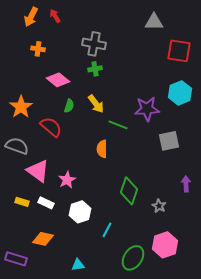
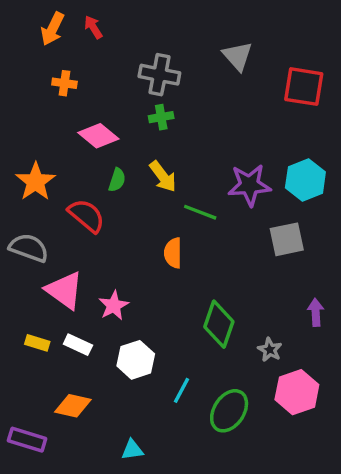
gray triangle: (154, 22) -> (238, 56), moved, turned 48
cyan hexagon: (180, 93) -> (305, 180), moved
pink hexagon: (165, 245) -> (297, 392), moved
green ellipse: (133, 258) -> (229, 411), moved

